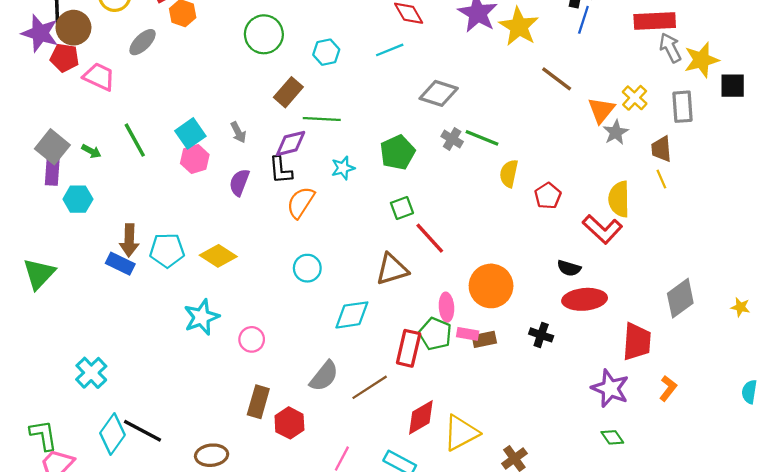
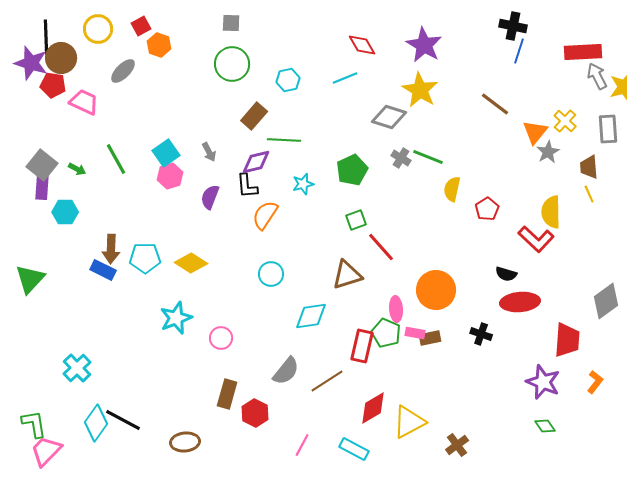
yellow star: (519, 27) -> (420, 90), moved

